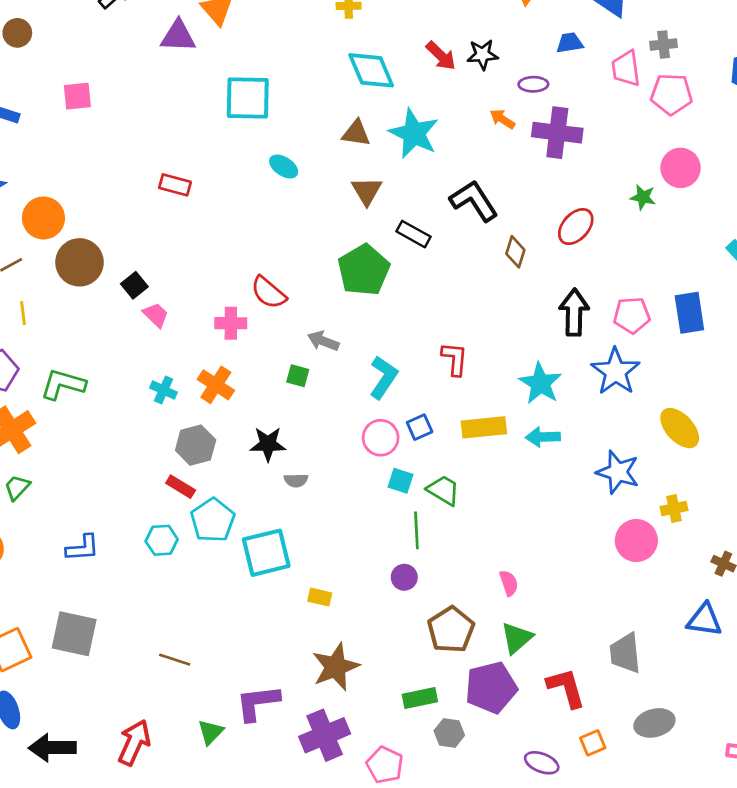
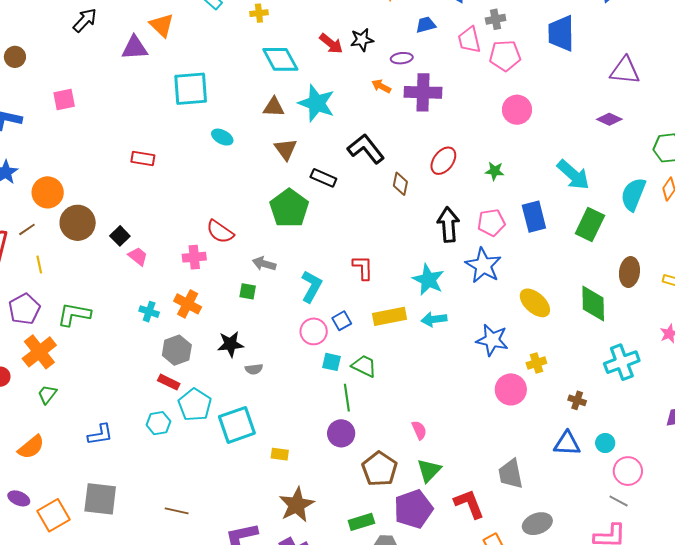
green star: (643, 197) -> (495, 171), moved
purple circle: (404, 577) -> (341, 433), size x1.4

